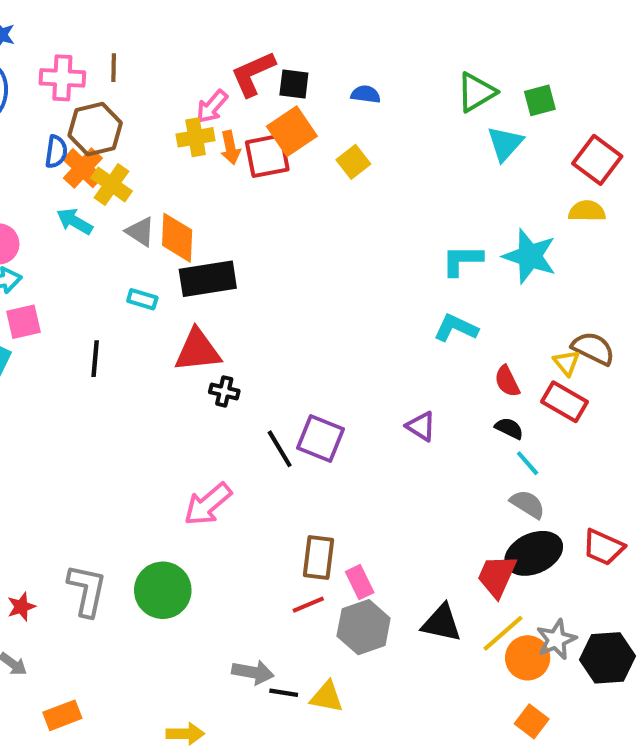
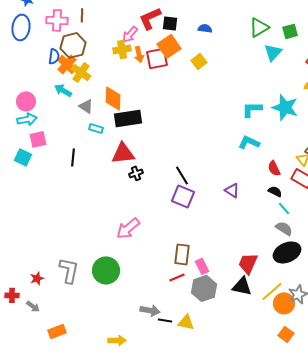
gray triangle: (140, 232) -> (86, 106), moved
black cross: (224, 391) -> (136, 173), turned -32
black line: (280, 449) -> (182, 175), moved
red trapezoid: (497, 576) -> (248, 263), moved

